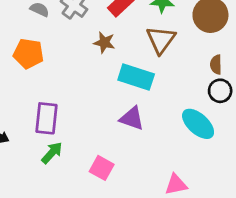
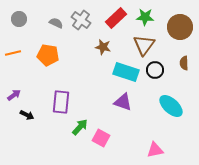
black circle: (220, 91) -> (155, 70), moved
green arrow: (52, 153) -> (80, 127), moved

